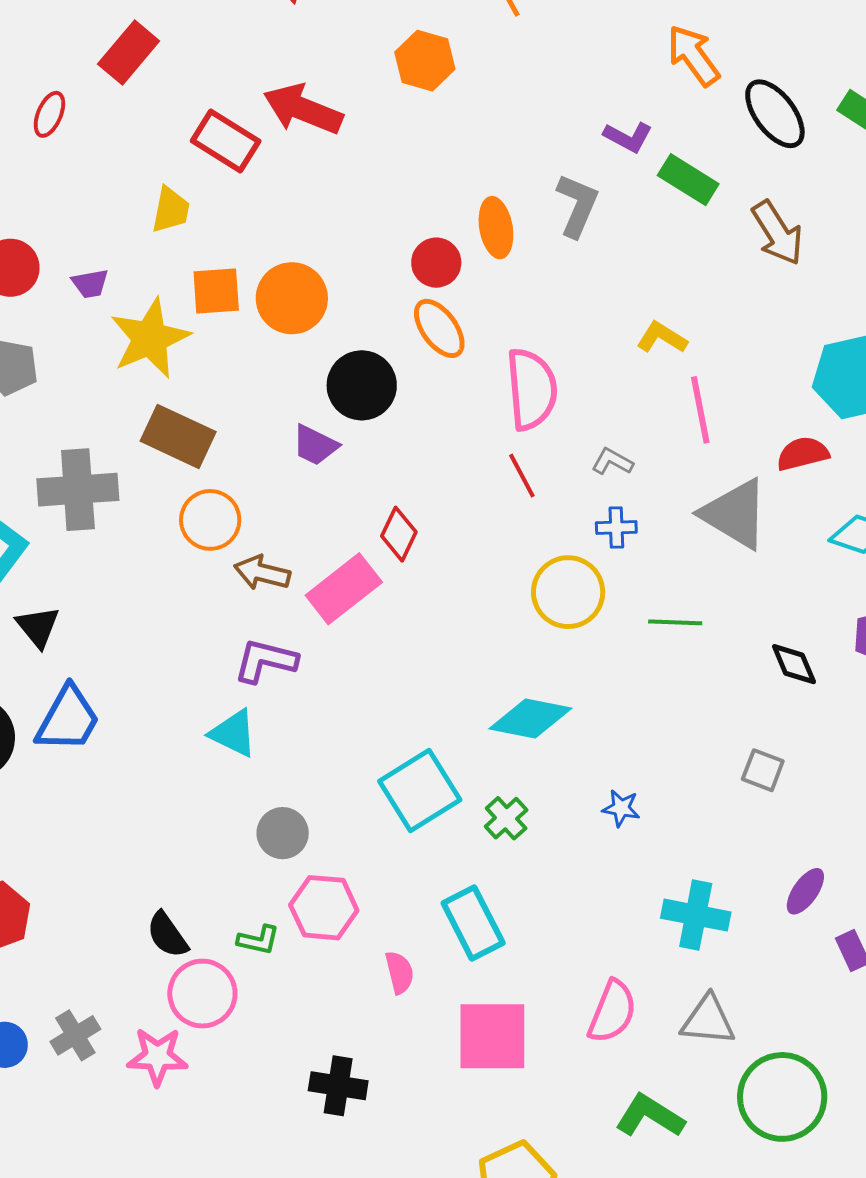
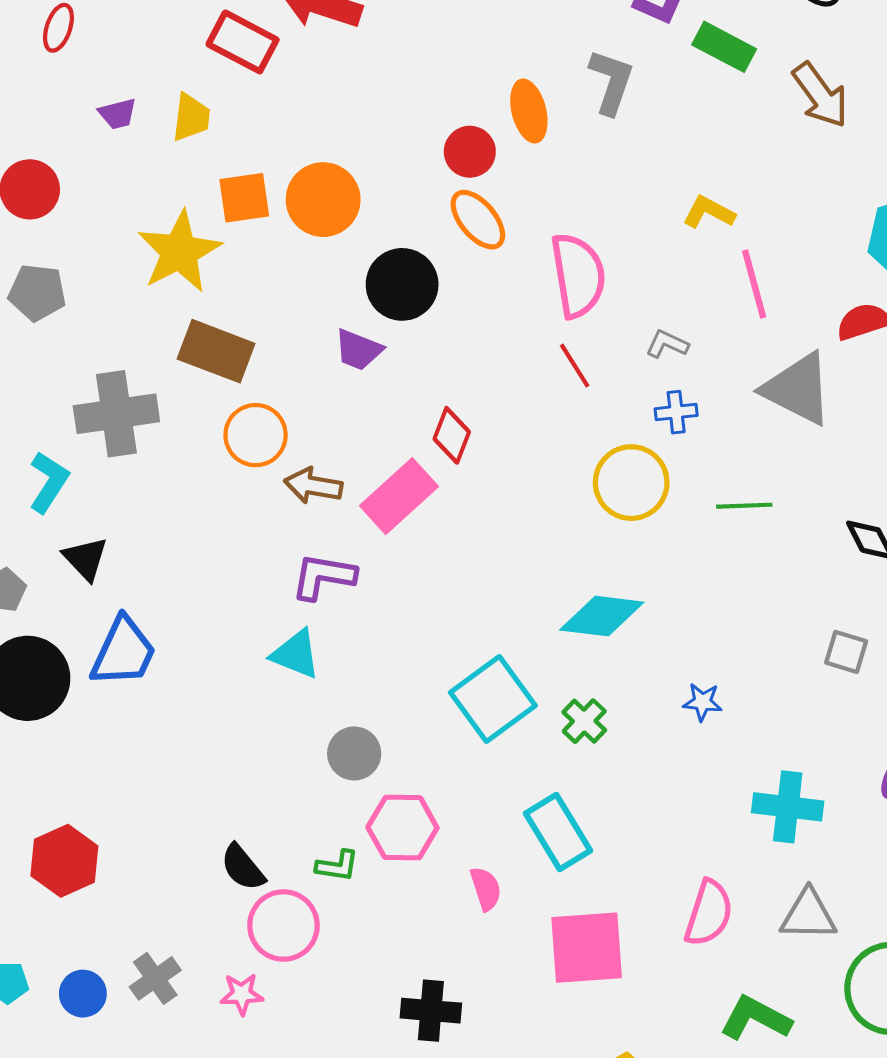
purple trapezoid: (90, 284) -> (118, 114), moved
pink star: (157, 1057) -> (242, 994), size x0.7

